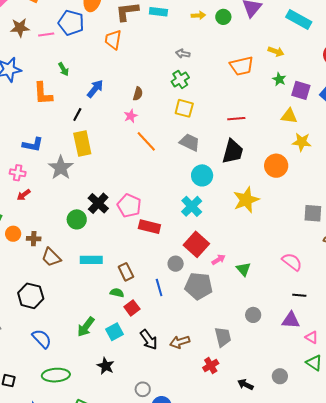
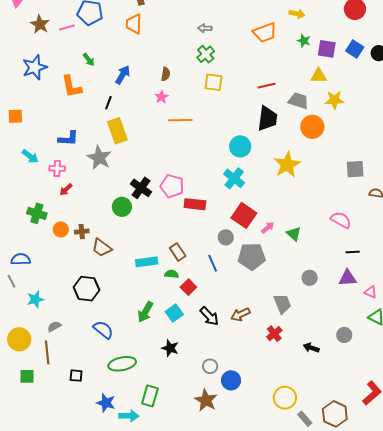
brown star: (20, 28) -> (40, 24), turned -30
orange line: (146, 141) -> (180, 120), turned -40
gray trapezoid: (190, 142) -> (298, 101), moved
cyan rectangle: (91, 260) -> (147, 262), moved

